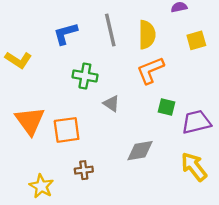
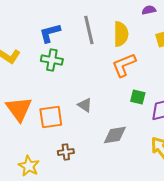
green cross: (85, 76) -> (52, 60), moved
gray triangle: (111, 104) -> (85, 105), moved

